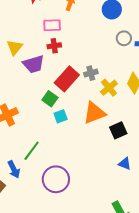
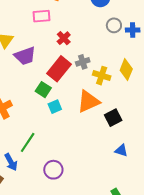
red cross: (54, 46) -> (64, 38), moved, turned -32
yellow cross: (109, 88) -> (102, 76), turned -30
purple circle: (56, 179) -> (53, 170), size x0.7

